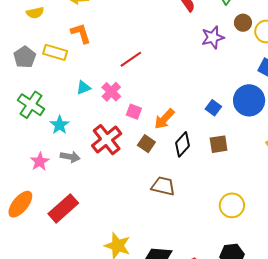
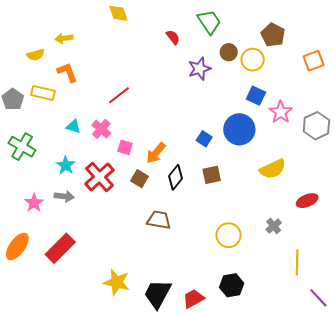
yellow semicircle: (35, 13) -> (36, 55), moved
cyan triangle: (84, 88) -> (73, 126), turned 42
cyan star: (60, 125) -> (66, 165), moved

